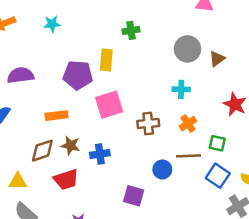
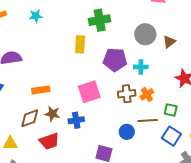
green cross: (131, 30) -> (100, 20), size x1.5
purple pentagon: (78, 75) -> (115, 60), moved
pink square: (109, 105) -> (89, 92), moved
brown cross: (148, 123) -> (127, 94), moved

